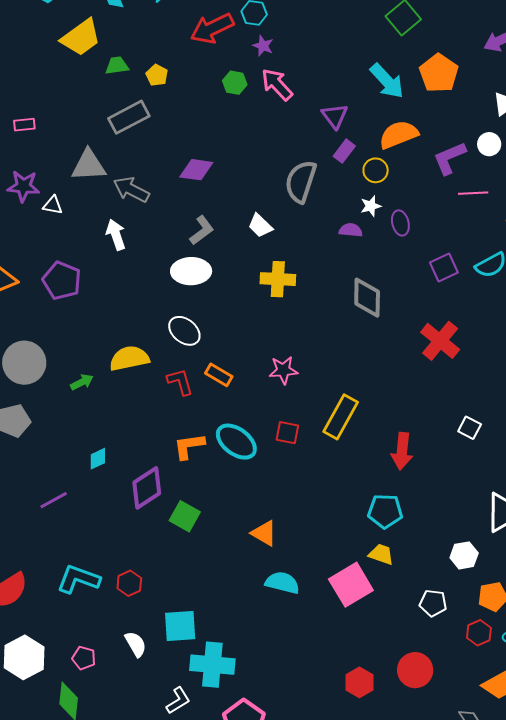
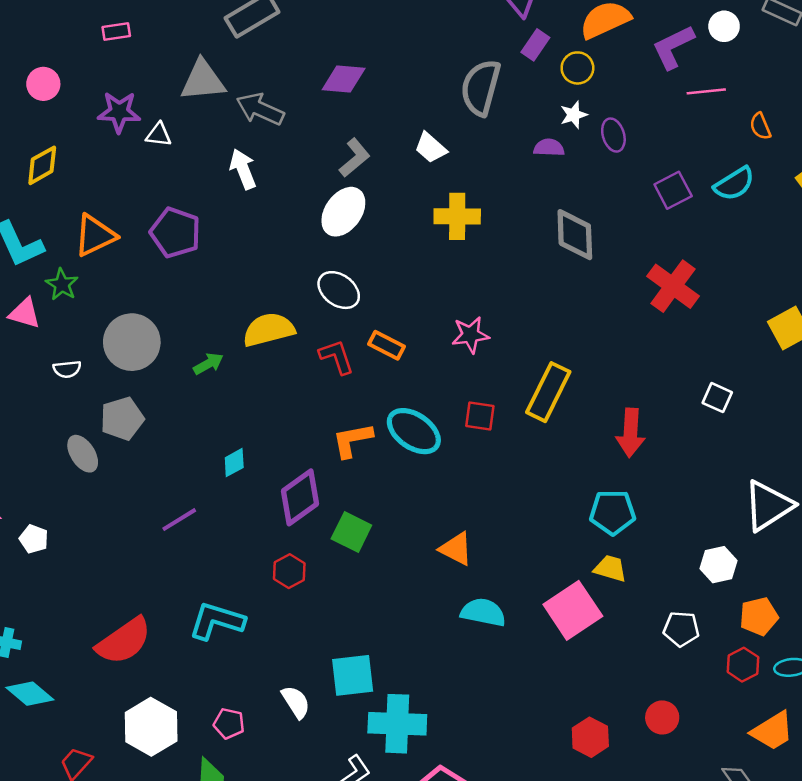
white ellipse: (191, 271) -> (343, 212), turned -51
red hexagon: (129, 583) -> (289, 571), moved
red circle: (415, 670) -> (662, 717), size x0.7

